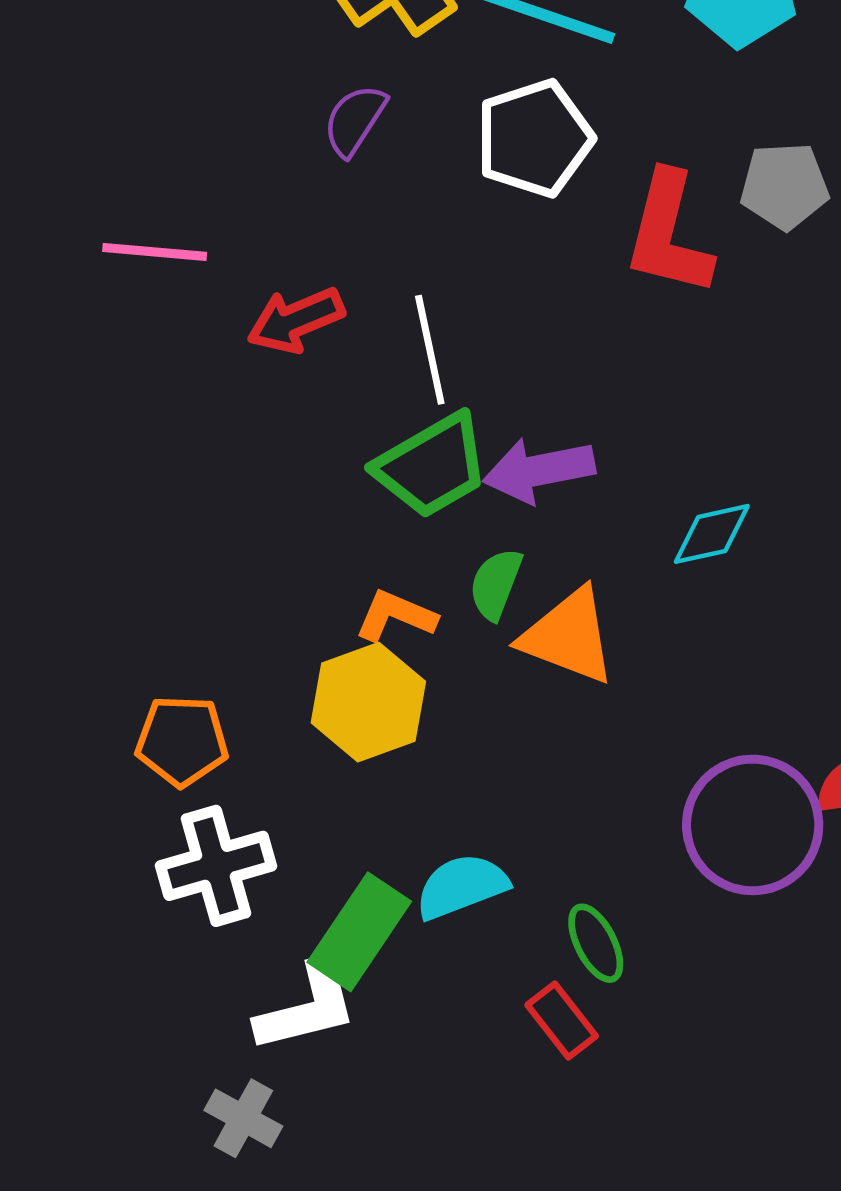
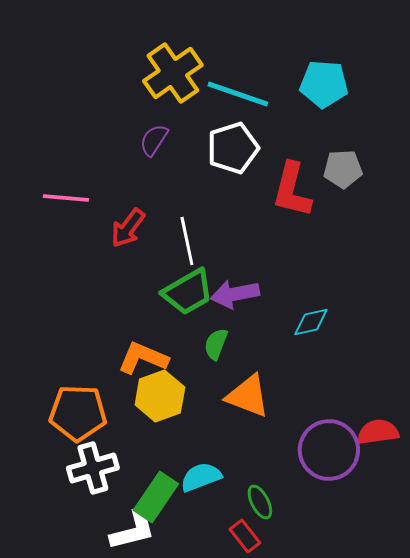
red arrow: (296, 320) -> (128, 228), turned -30
orange L-shape: (396, 616) -> (143, 358), moved, size x1.4
orange triangle: (568, 636) -> (248, 396), moved
orange pentagon: (182, 741) -> (78, 413), size x1.4

